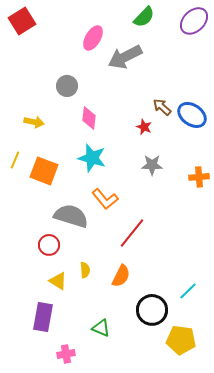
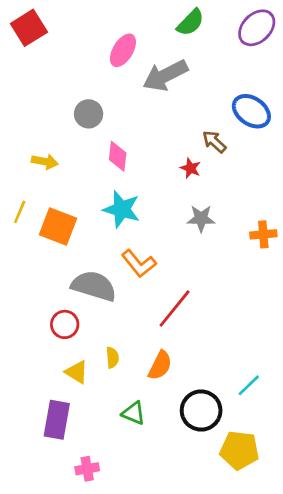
blue ellipse: (192, 115) -> (251, 111), moved
green triangle: (101, 328) -> (134, 413), moved

